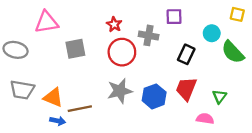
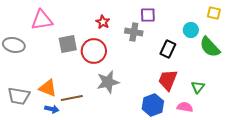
purple square: (174, 17) -> (148, 15), moved
red circle: (122, 52) -> (94, 51), moved
gray trapezoid: (22, 90) -> (19, 96), moved
blue hexagon: (154, 96) -> (153, 105), moved

